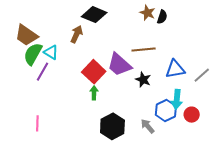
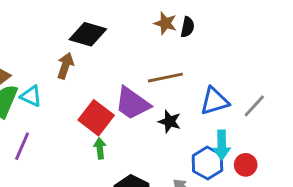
purple line: (43, 72) -> (22, 146), moved

